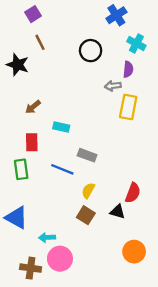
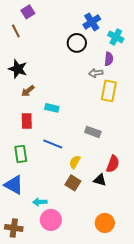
blue cross: (116, 15) -> (92, 22), moved
brown line: (40, 42) -> (16, 31), moved
black star: (18, 65) -> (18, 69), moved
gray rectangle: (87, 155) -> (93, 132), moved
green rectangle: (21, 169) -> (21, 154), moved
orange circle: (134, 252) -> (105, 223), moved
brown cross: (31, 268) -> (14, 228), moved

